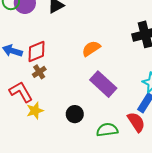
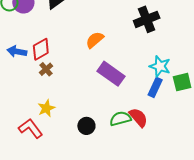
red L-shape: (21, 92) -> (30, 128), moved
black circle: (75, 114) -> (86, 126), moved
red semicircle: (136, 122) -> (138, 117), moved

